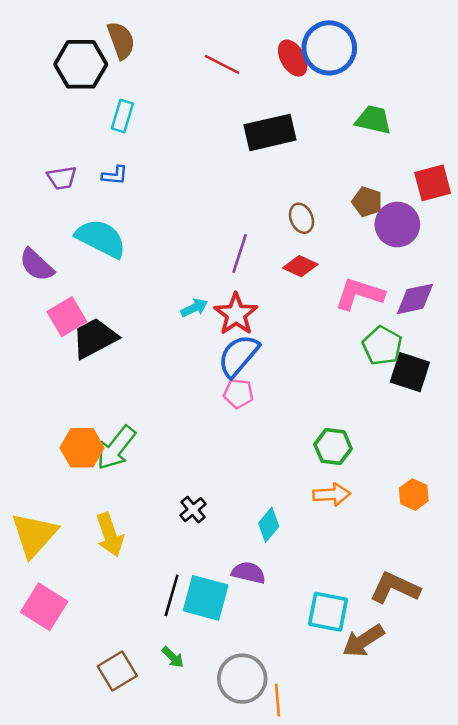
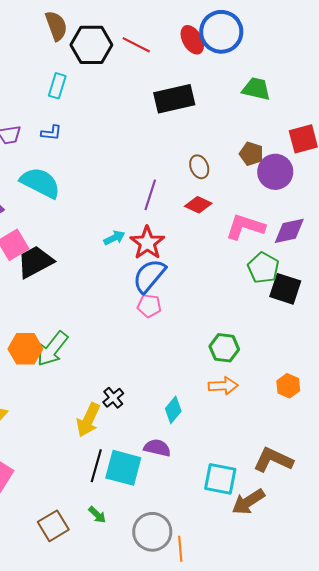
black hexagon: (81, 64) -> (91, 45), moved
yellow arrow: (110, 535) -> (88, 420), moved, turned 44

